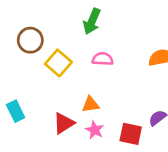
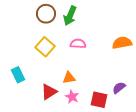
brown circle: (30, 40) -> (46, 14), moved
cyan rectangle: (16, 111) -> (18, 75), moved

